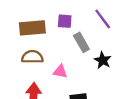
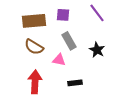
gray rectangle: (81, 42) -> (69, 41), moved
brown semicircle: (32, 57) -> (34, 47), turned -150

